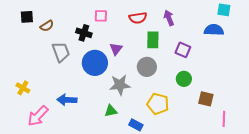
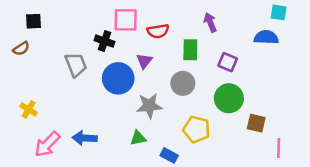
pink square: (101, 16) -> (126, 20), size x1.5
red semicircle: (138, 18) -> (158, 31), moved
brown semicircle: (47, 26) -> (21, 49), moved
green circle: (184, 79) -> (229, 98), size x1.5
blue arrow: (67, 100) -> (85, 138), moved

